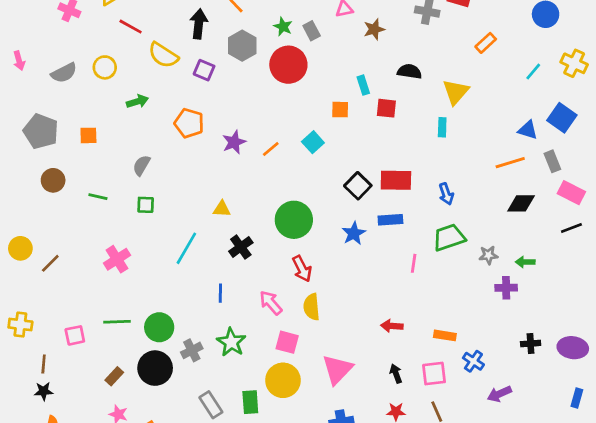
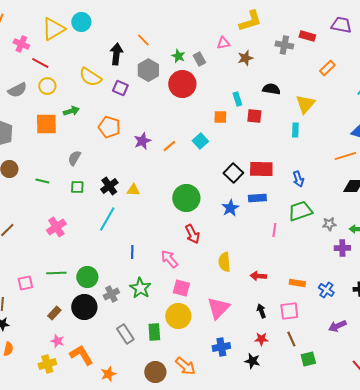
red line: (131, 27) -> (40, 63), moved
orange square: (88, 135) -> (46, 124), moved, size x1.6
black cross: (241, 247) -> (109, 186), moved
yellow semicircle: (312, 307) -> (224, 262), moved
blue cross: (473, 361) -> (326, 290), moved

